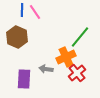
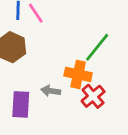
orange cross: (66, 57) -> (78, 74), turned 36

